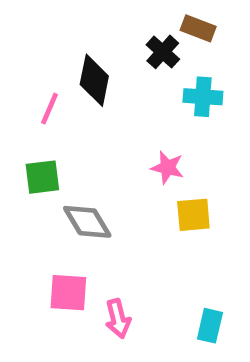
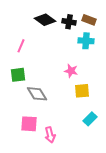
brown rectangle: (198, 28) -> (89, 20), moved
black cross: (163, 52) -> (69, 22), turned -32
black diamond: (94, 80) -> (45, 20), moved, turned -65
cyan rectangle: (210, 326) -> (90, 119), moved, turned 32

